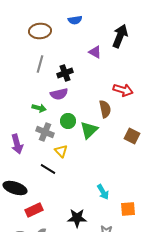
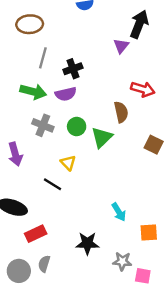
brown ellipse: (40, 31) -> (30, 24), moved
purple triangle: (95, 52) -> (121, 46), moved, turned 40
green arrow: (39, 108) -> (33, 92), moved, size x1.5
gray cross: (45, 132) -> (43, 125), moved

